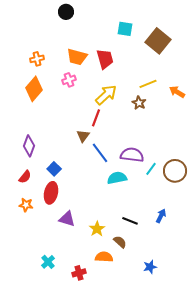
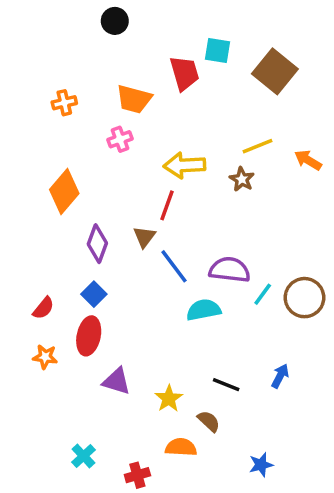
red trapezoid: (105, 59) -> (184, 73), moved
orange diamond: (34, 89) -> (64, 191), moved
yellow arrow: (106, 95) -> (184, 165), turned -140
purple diamond: (29, 146) -> (97, 244), moved

